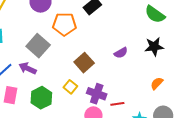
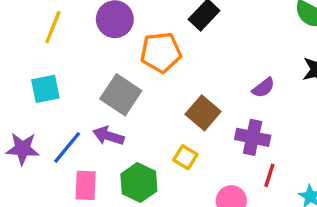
purple cross: (97, 94) -> (253, 137), moved
red line: (117, 104) -> (269, 175), turned -56

